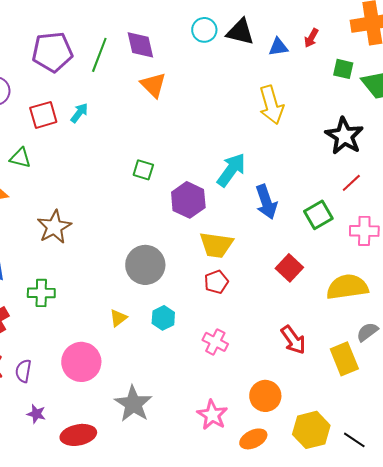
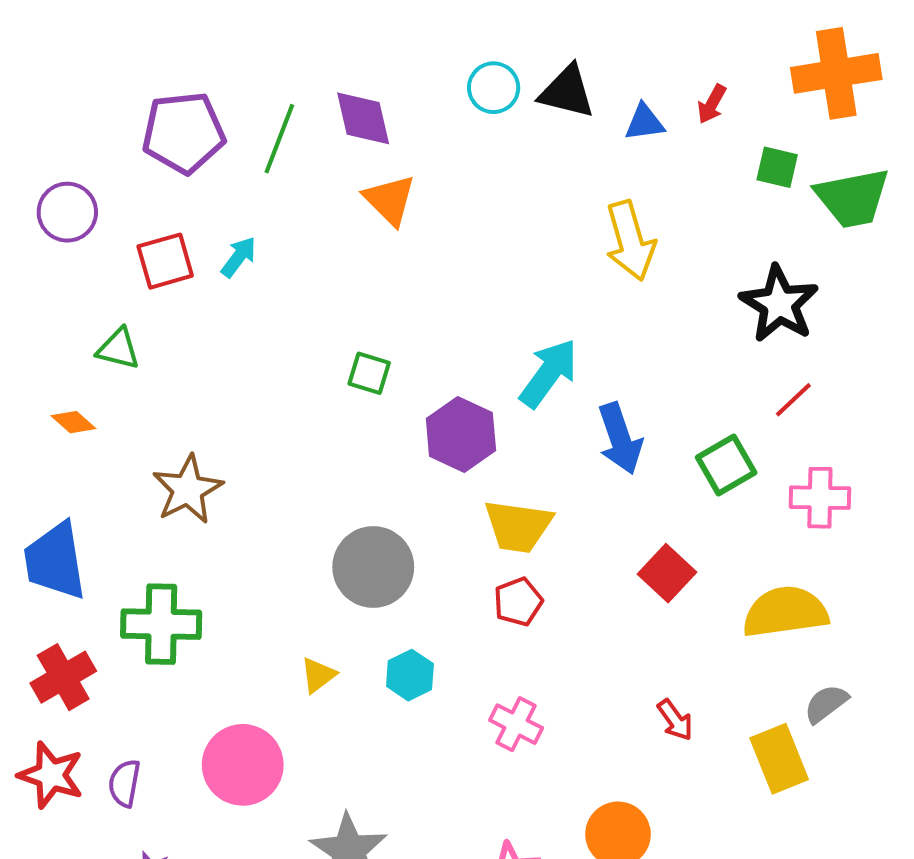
green cross: (41, 293) -> (161, 624), size x1.4
red arrow: (293, 340) -> (675, 720), size x0.7

